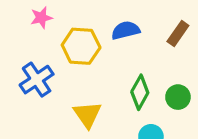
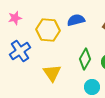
pink star: (41, 18) -> (15, 18), moved

